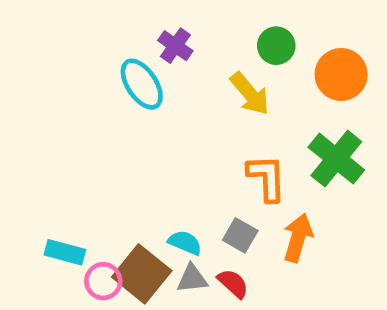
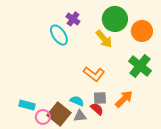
green circle: (276, 46) -> (115, 19), size x1.6
orange L-shape: (267, 178) -> (94, 74), moved, turned 130
gray square: (240, 235) -> (100, 98), turned -32
orange arrow: (298, 238) -> (124, 99), turned 30
red semicircle: (233, 283) -> (97, 109), moved

